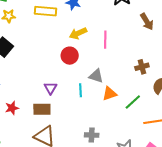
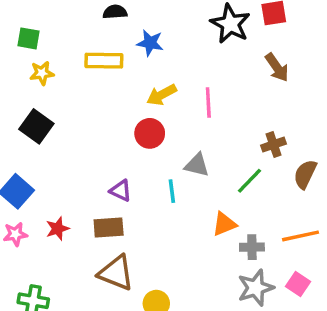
purple triangle: (50, 88) -> (121, 191), turned -32
orange triangle: (110, 94) -> (224, 224), moved
green line: (133, 102) -> (249, 181), moved
gray cross: (92, 135) -> (252, 247), moved

